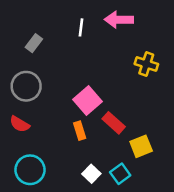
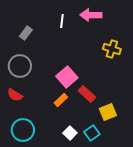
orange rectangle: (80, 131) -> (61, 100), turned 64

